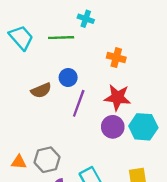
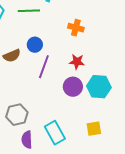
red star: (117, 97) -> (77, 62), size x0.7

